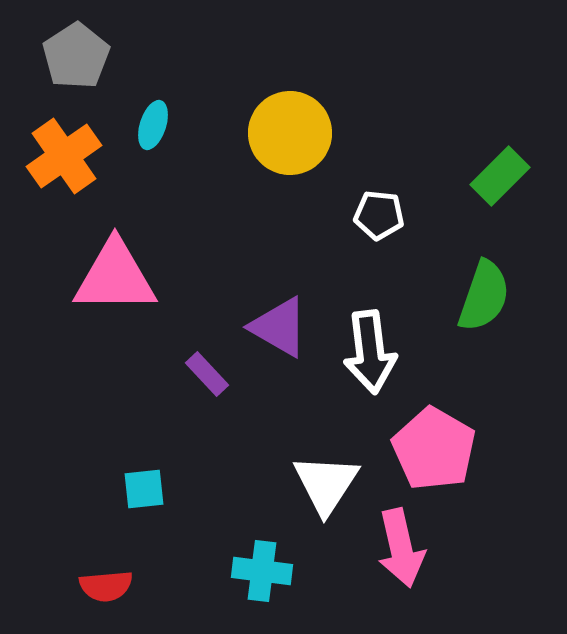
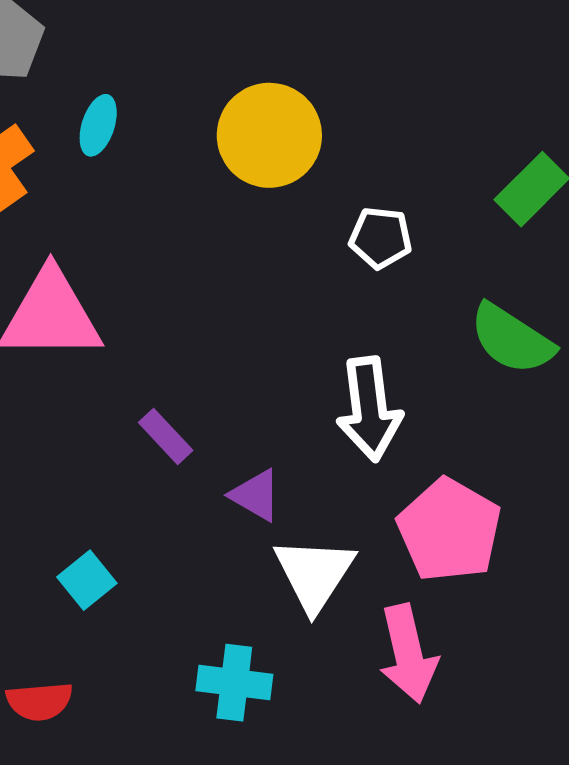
green semicircle: (484, 296) -> (512, 339), turned 104
purple triangle: (279, 327) -> (256, 495), moved, size x0.7
cyan square: (144, 489) -> (87, 580), turned -33

